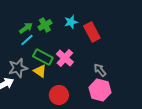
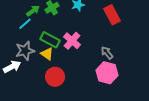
red rectangle: (92, 32) -> (112, 15), moved
cyan line: (27, 40) -> (25, 24), moved
red circle: (59, 95) -> (55, 77), moved

